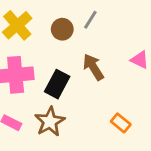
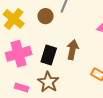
brown arrow: (93, 67) -> (72, 50), moved, turned 54

